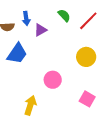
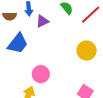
pink circle: (53, 80) -> (41, 74), moved

